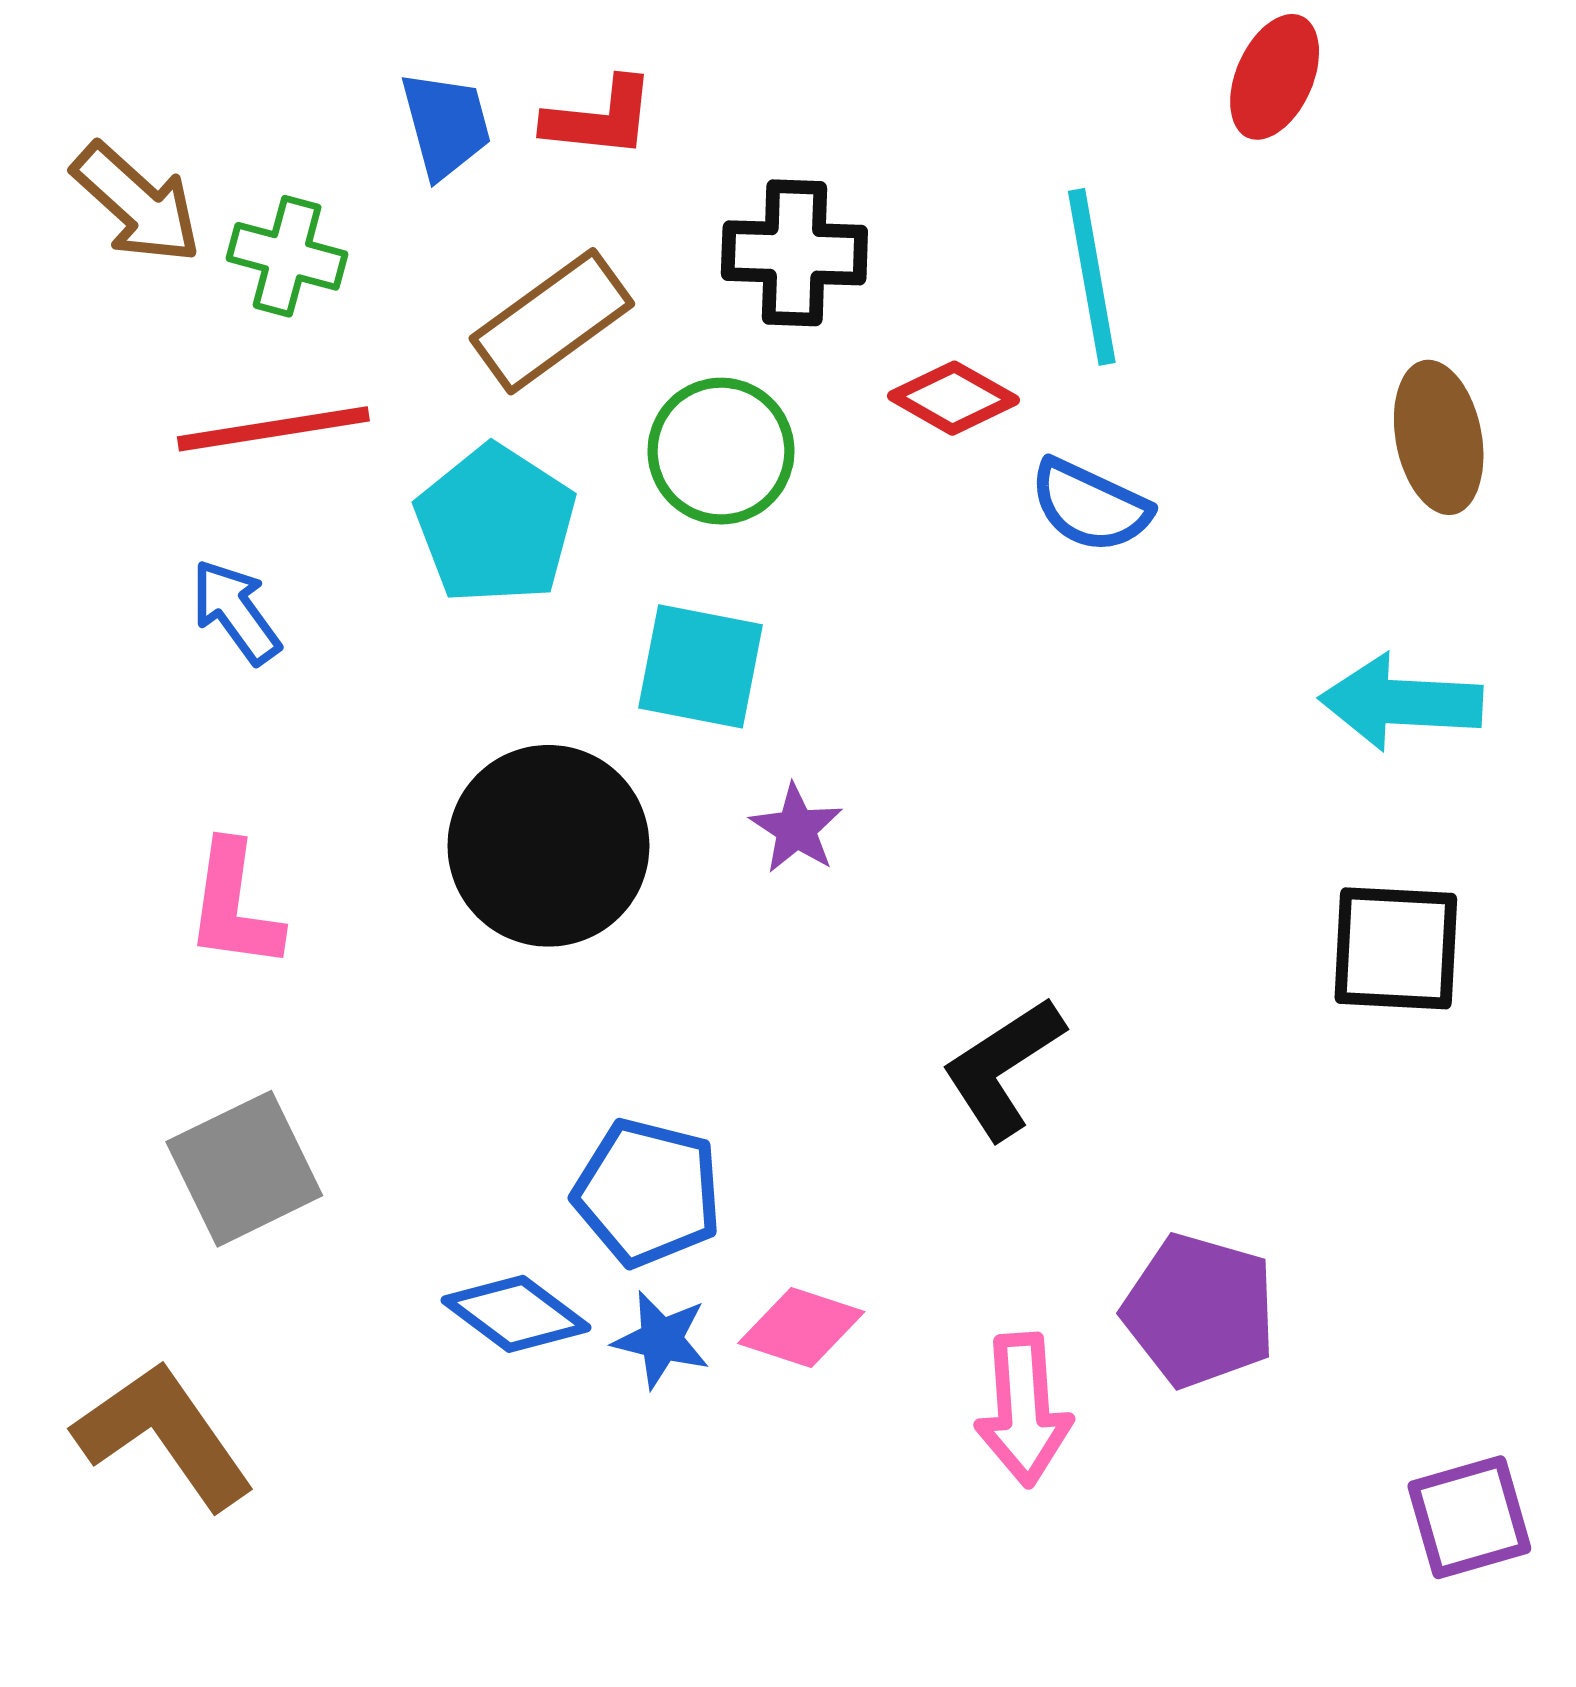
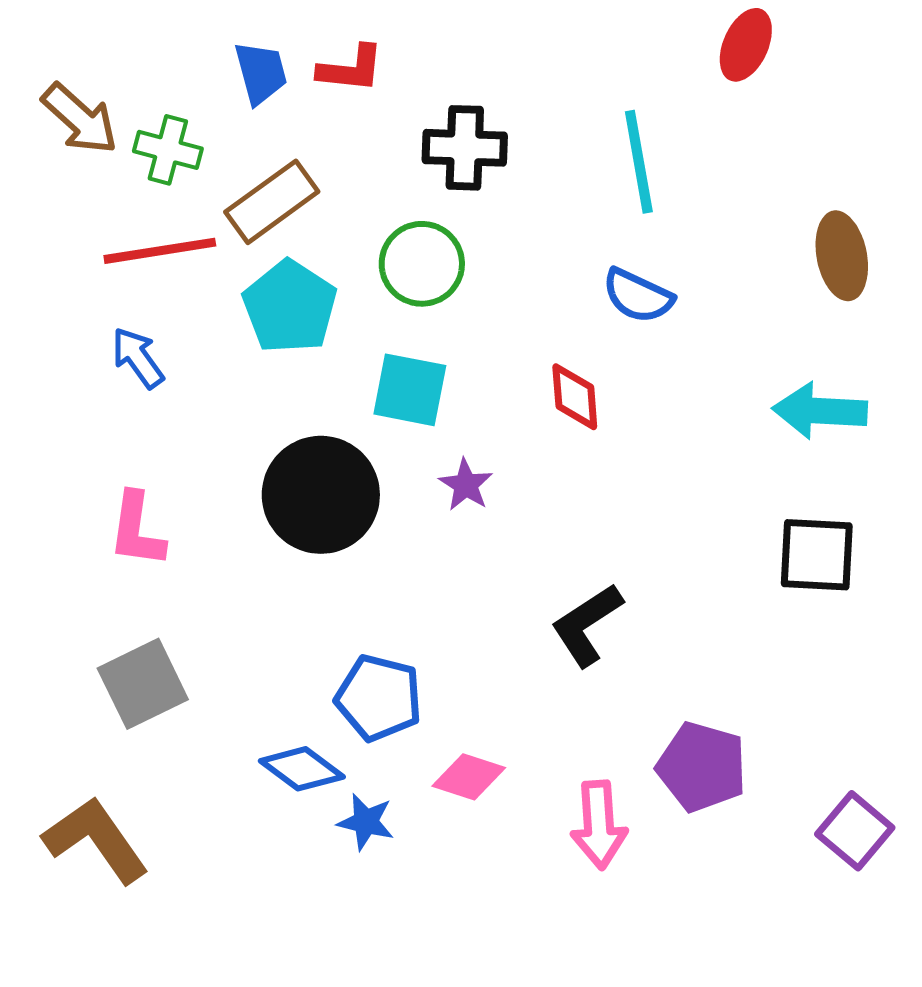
brown rectangle: (552, 321) -> (272, 202), moved
red diamond: (953, 398) -> (575, 397), moved, turned 56
blue star: (661, 1340) -> (366, 822), moved
purple square: (1469, 1517) -> (855, 831), moved, turned -34

